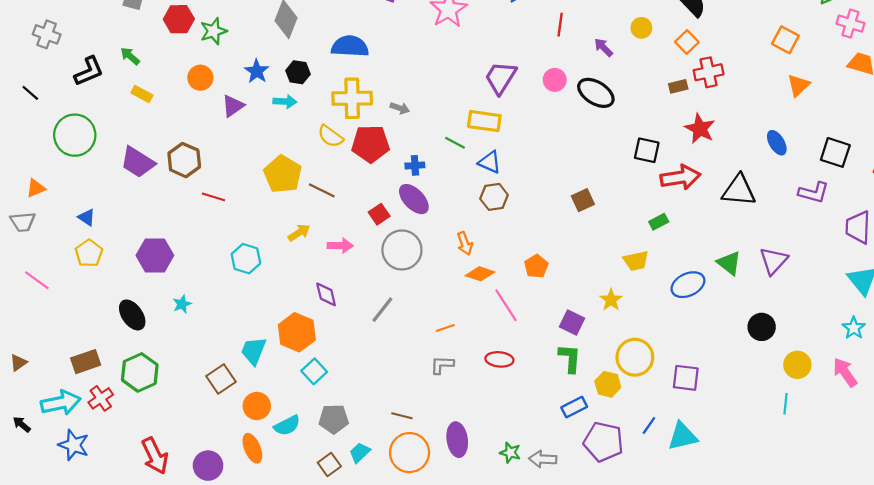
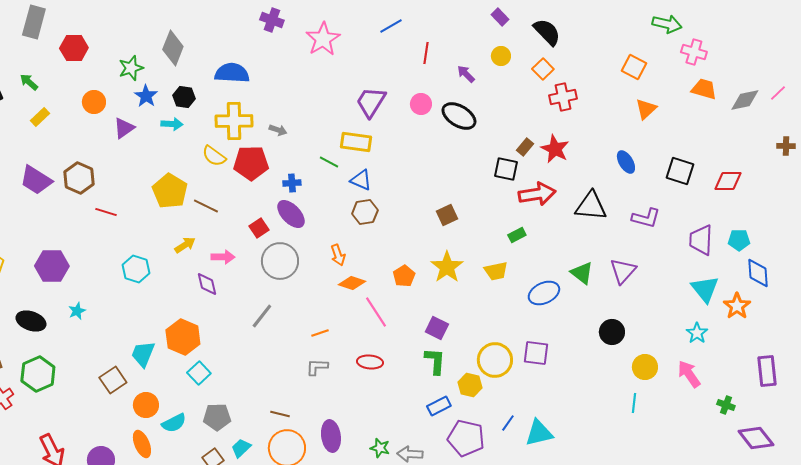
green star: (213, 31) -> (131, 68), moved
brown rectangle: (678, 86) -> (525, 147), moved, turned -36
yellow rectangle: (142, 94) -> (40, 117), turned -72
purple L-shape: (814, 193) -> (646, 218), moved
purple diamond: (326, 294) -> (207, 284), moved
yellow star: (611, 300) -> (447, 267), moved, size x1.5
black ellipse: (132, 315) -> (31, 321), turned -36
purple square: (686, 378) -> (536, 353), moved

